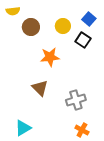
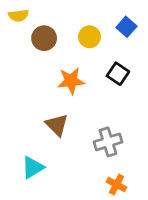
black square: (83, 40) -> (118, 74), moved
cyan triangle: (23, 128) -> (33, 167), moved

